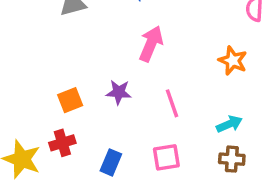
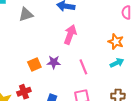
orange square: (70, 100) -> (34, 64), moved
cyan arrow: (229, 124) -> (117, 63), moved

